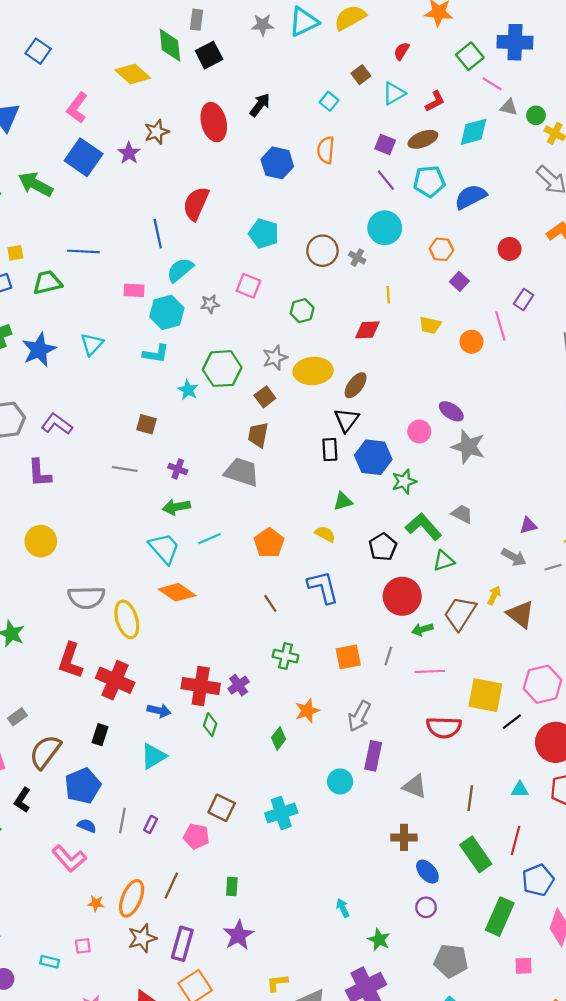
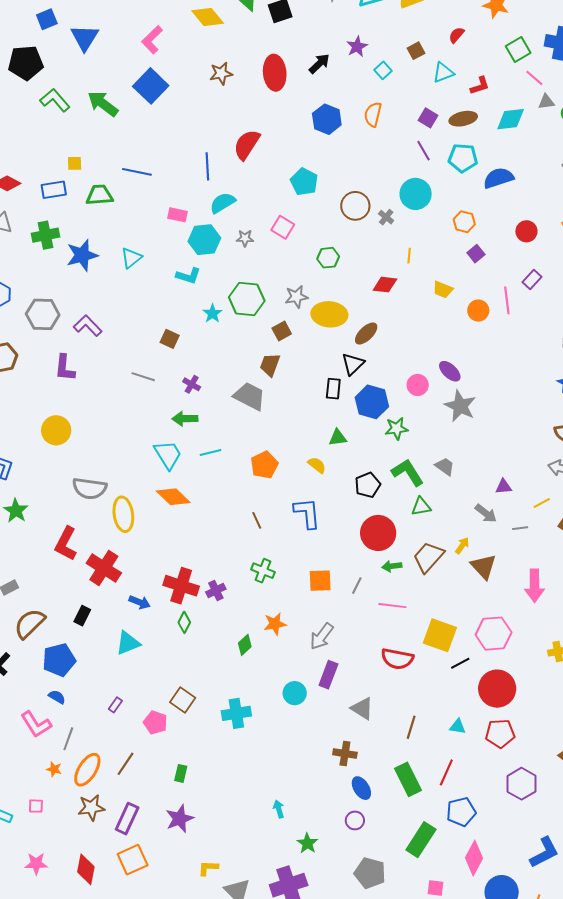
gray triangle: (509, 107) -> (546, 102), turned -30
purple star: (129, 153) -> (357, 47), moved
gray line: (122, 821) -> (68, 739), moved

